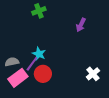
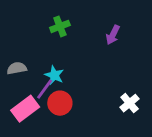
green cross: (39, 11) -> (60, 26), moved
gray semicircle: (12, 62) -> (17, 68), moved

